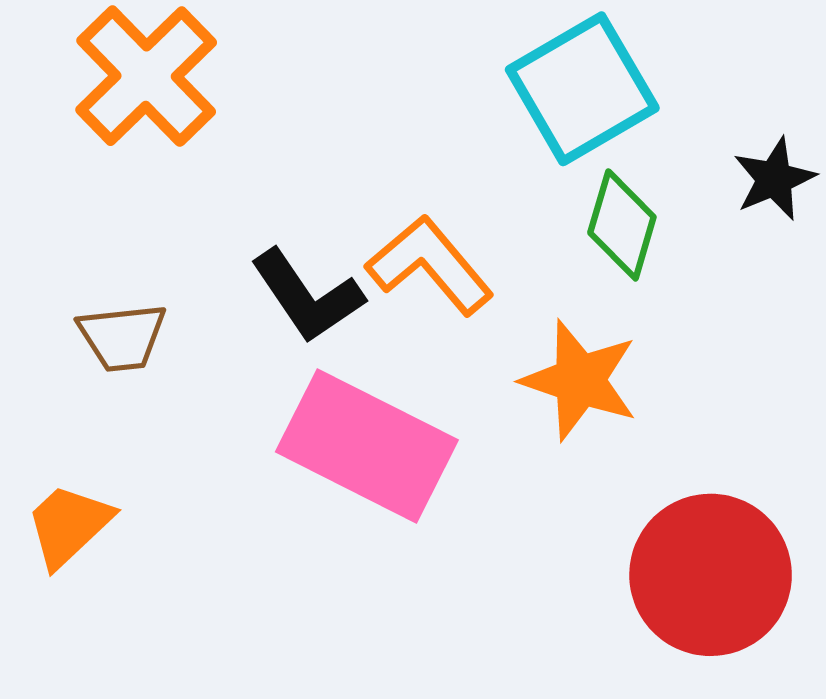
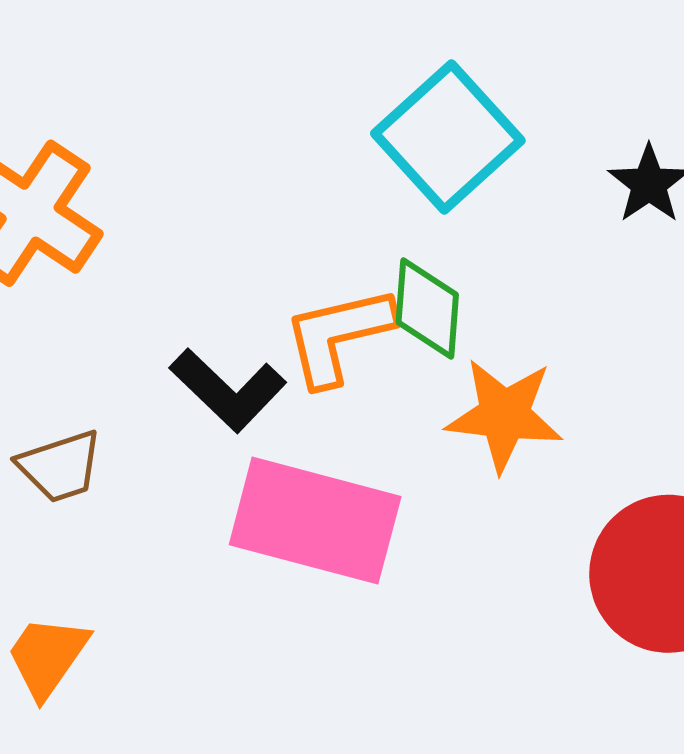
green diamond: (622, 225) -> (427, 309), moved
orange L-shape: (430, 265) -> (338, 336), turned -51

